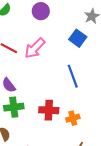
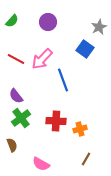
blue line: (73, 76) -> (63, 80), moved
green cross: (14, 107) -> (21, 118), turned -30

